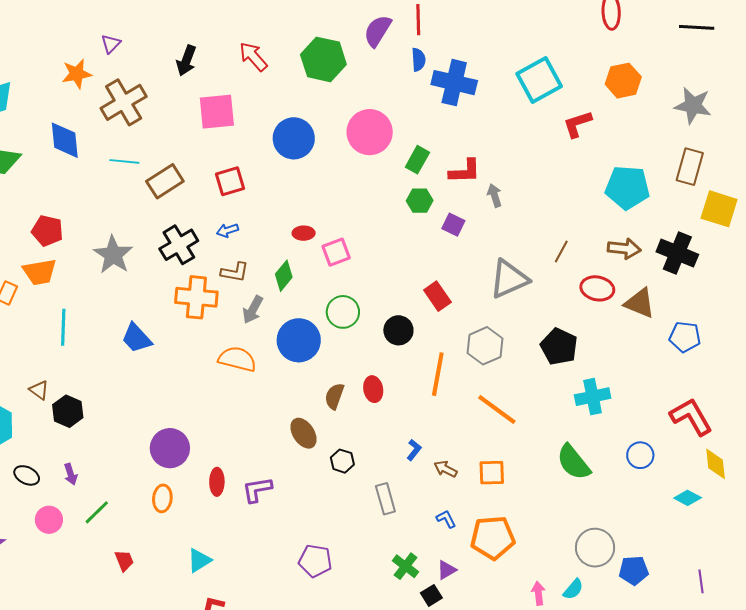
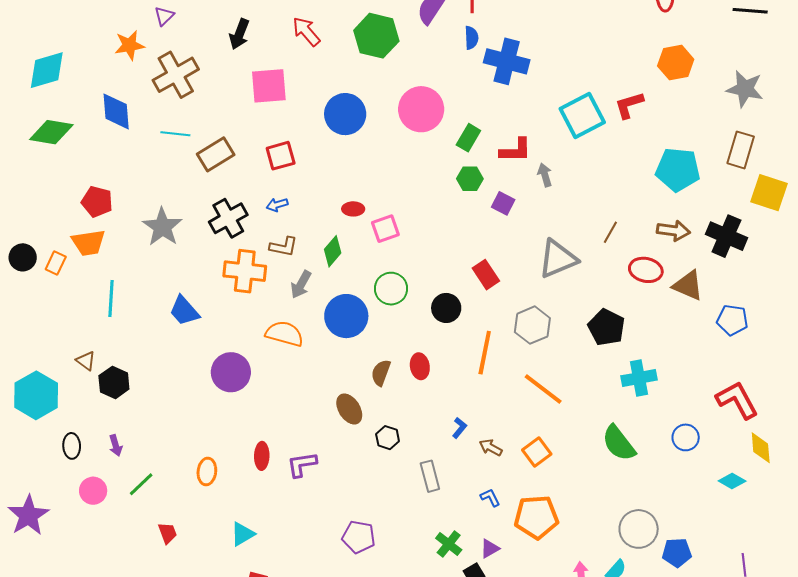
cyan square: (539, 80) -> (582, 116), moved
purple circle: (170, 448) -> (231, 372), moved
orange square: (492, 473) -> (537, 452), turned -36
black ellipse: (27, 475) -> (72, 446), turned 60

